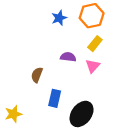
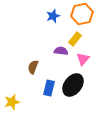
yellow rectangle: (95, 44) -> (75, 39), moved
black ellipse: (82, 114) -> (73, 85), moved

